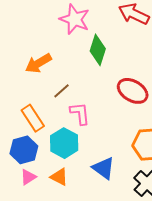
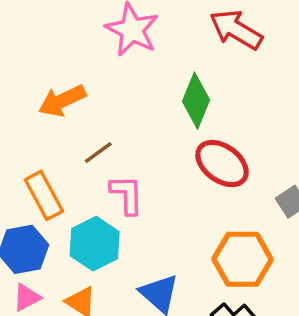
green diamond: (98, 50) -> (196, 101), moved

